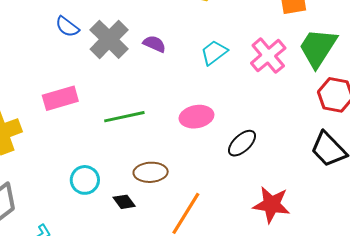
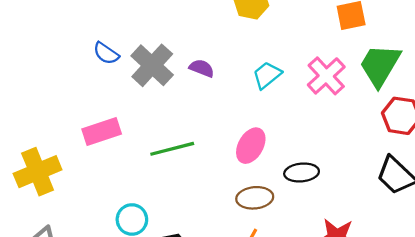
pink ellipse: (196, 117) -> (251, 146), turned -48
black ellipse: (242, 143) -> (302, 172), turned 40
brown ellipse: (151, 172) -> (255, 198), moved

